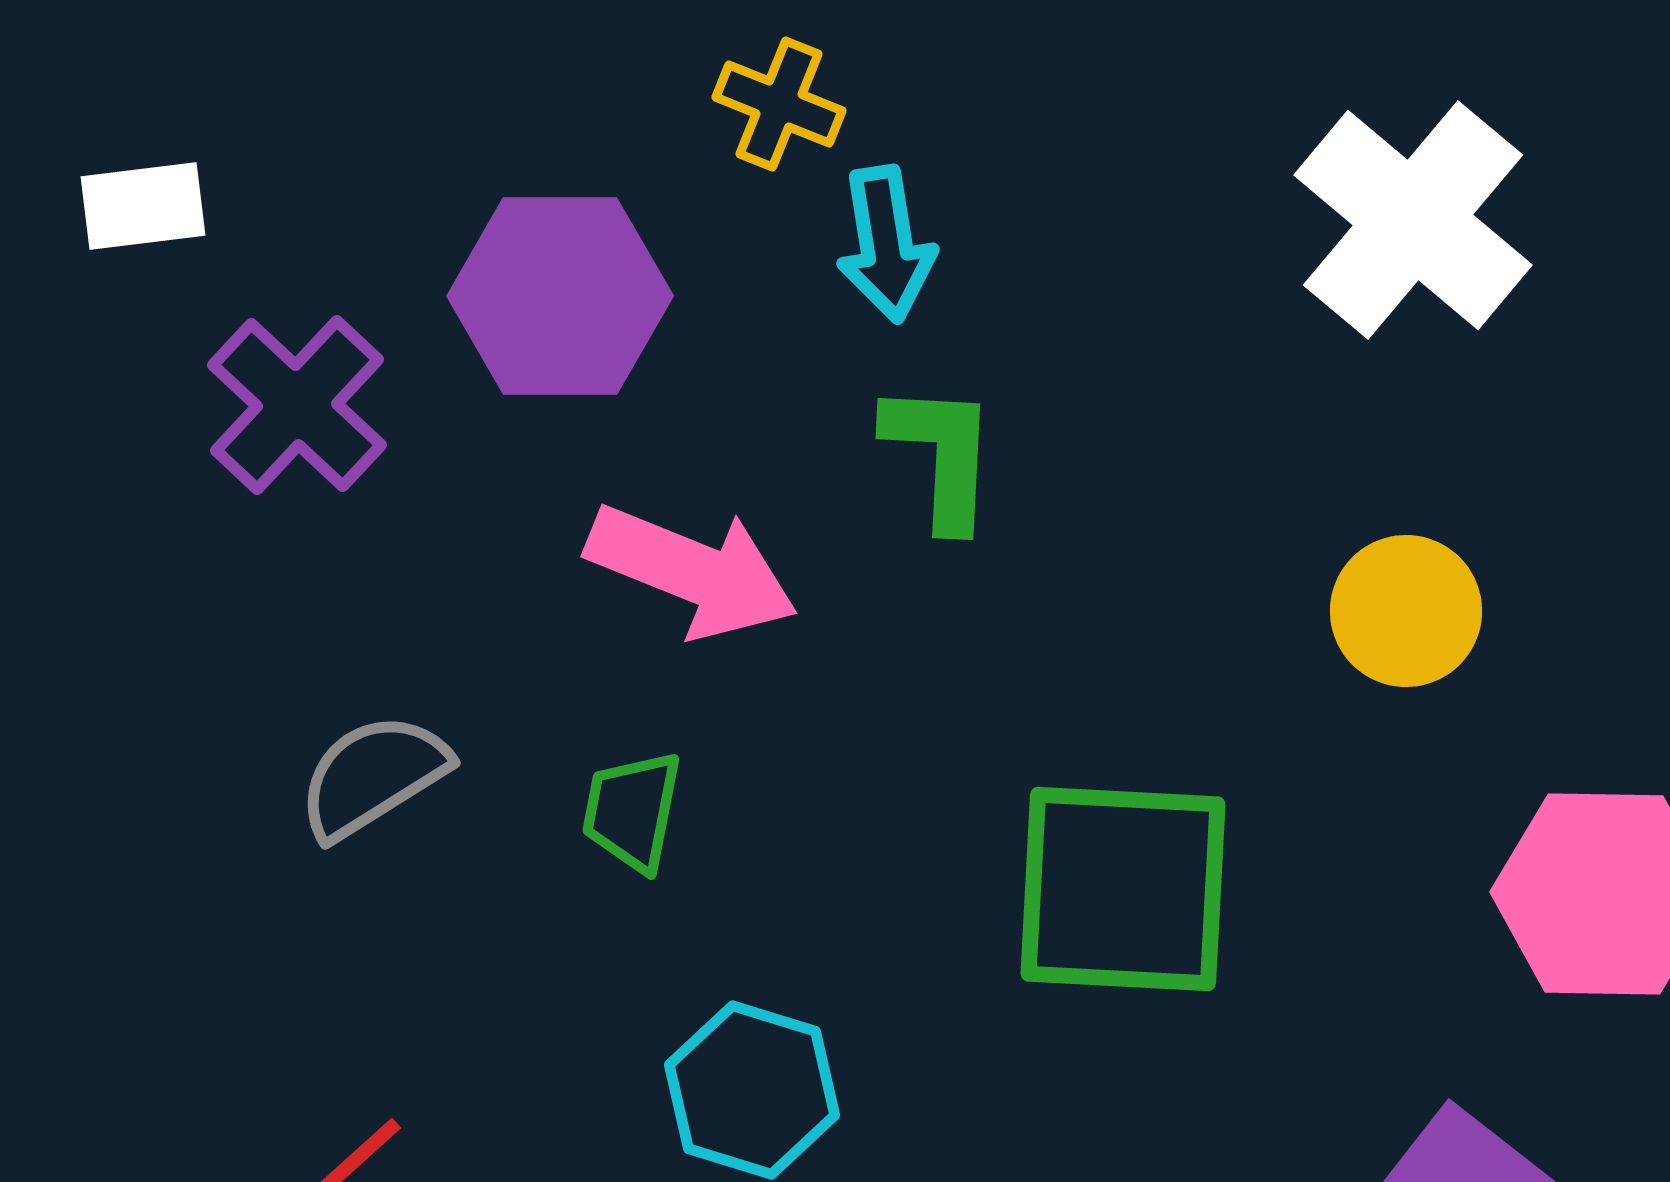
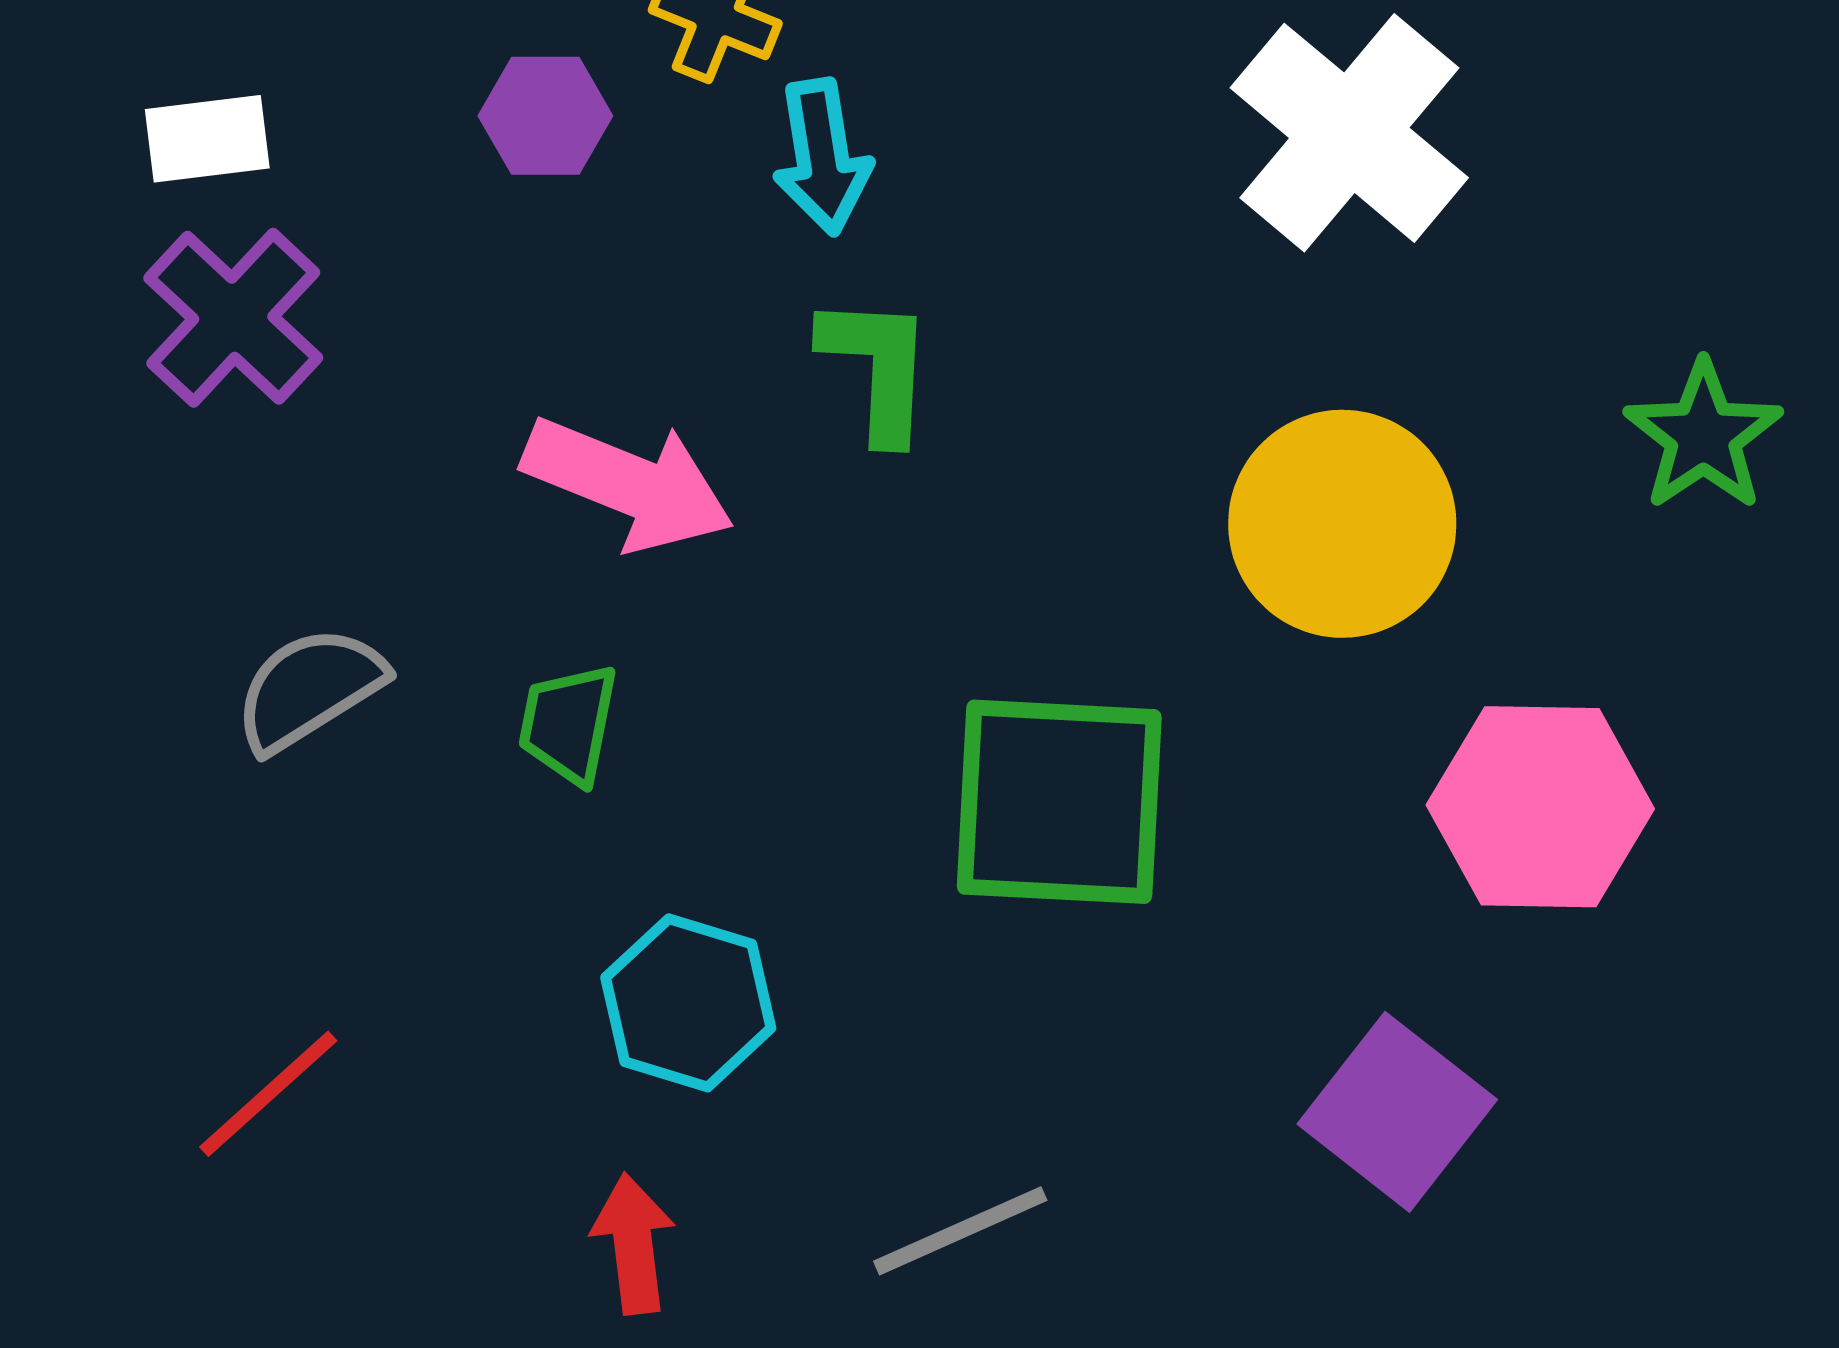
white rectangle: (143, 206) -> (207, 139), moved
purple hexagon: (560, 296) -> (545, 116), moved, size x0.6
yellow circle: (1406, 611) -> (1342, 524), size x1.5

